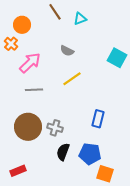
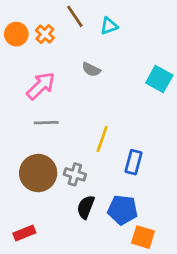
orange circle: (22, 25) -> (16, 34), moved
orange cross: (11, 44) -> (45, 34), moved
yellow line: (72, 79) -> (102, 139), moved, turned -36

